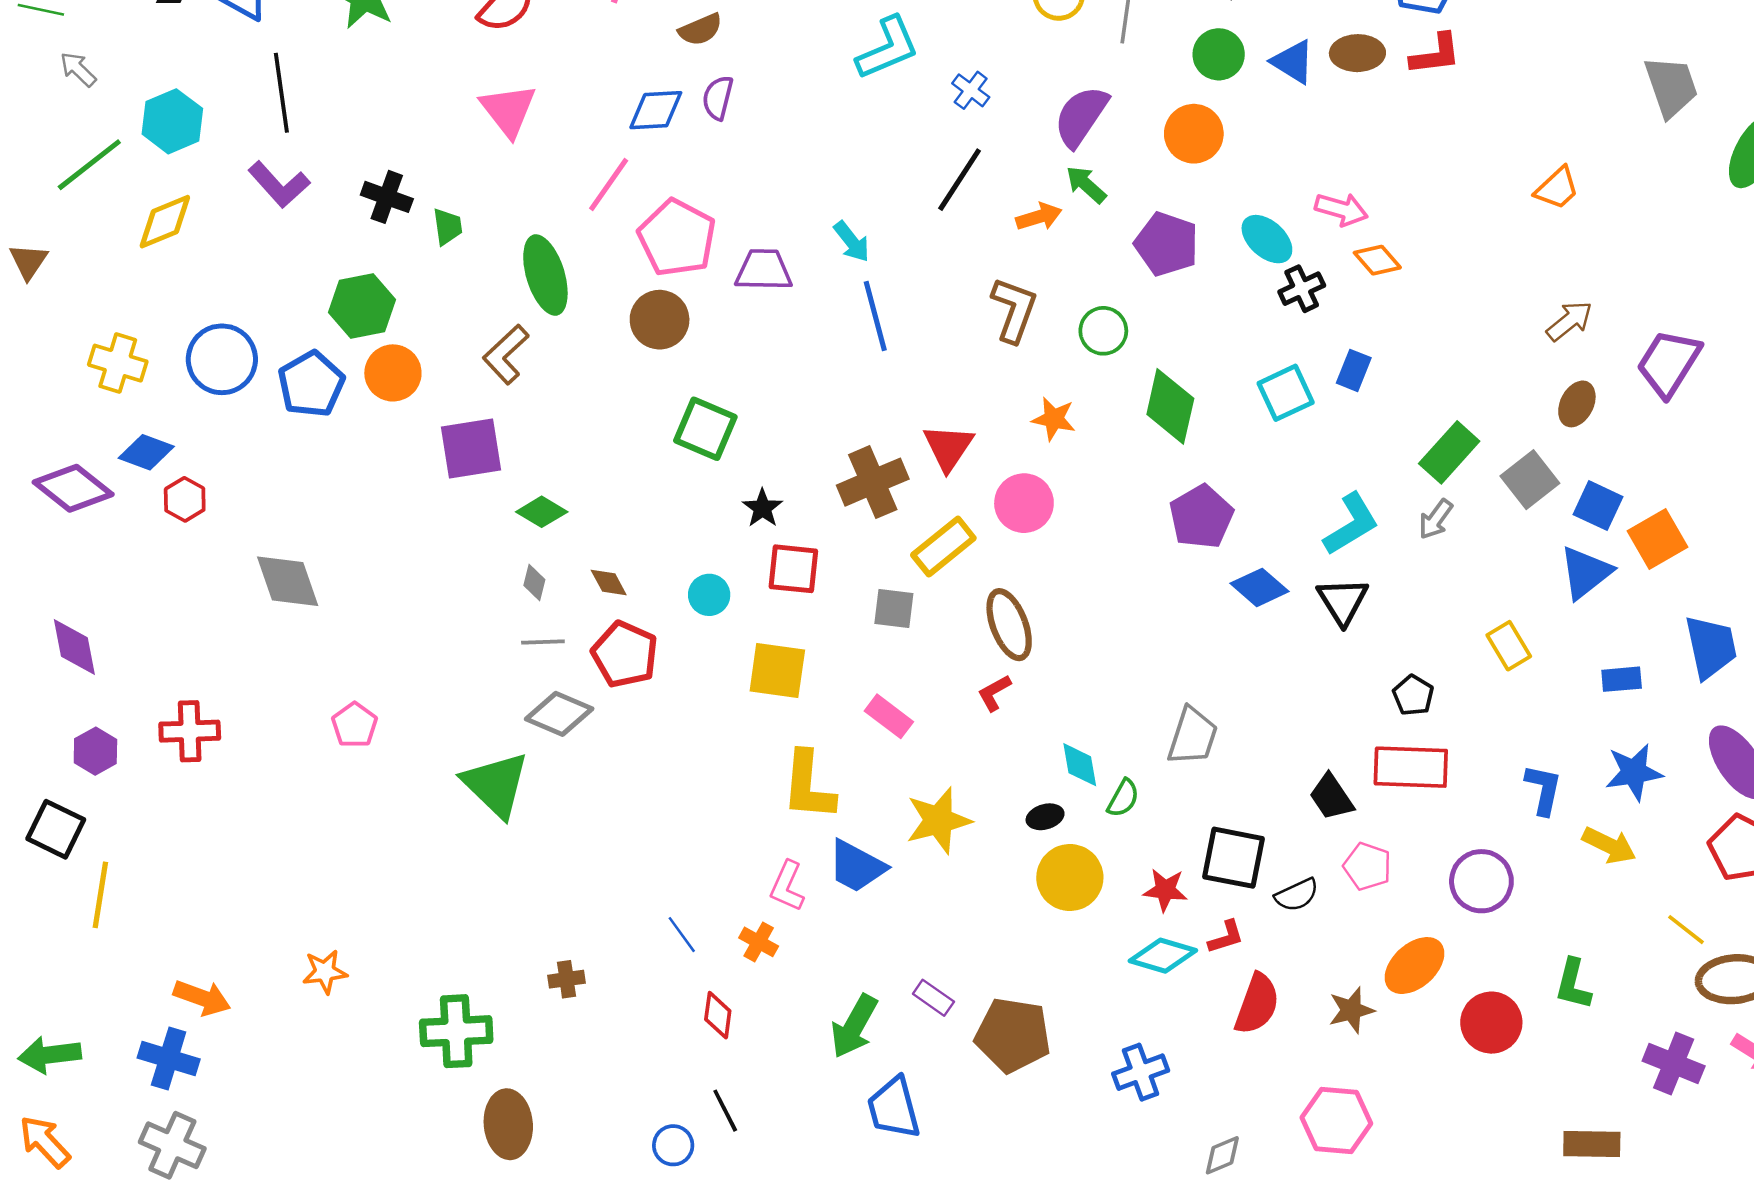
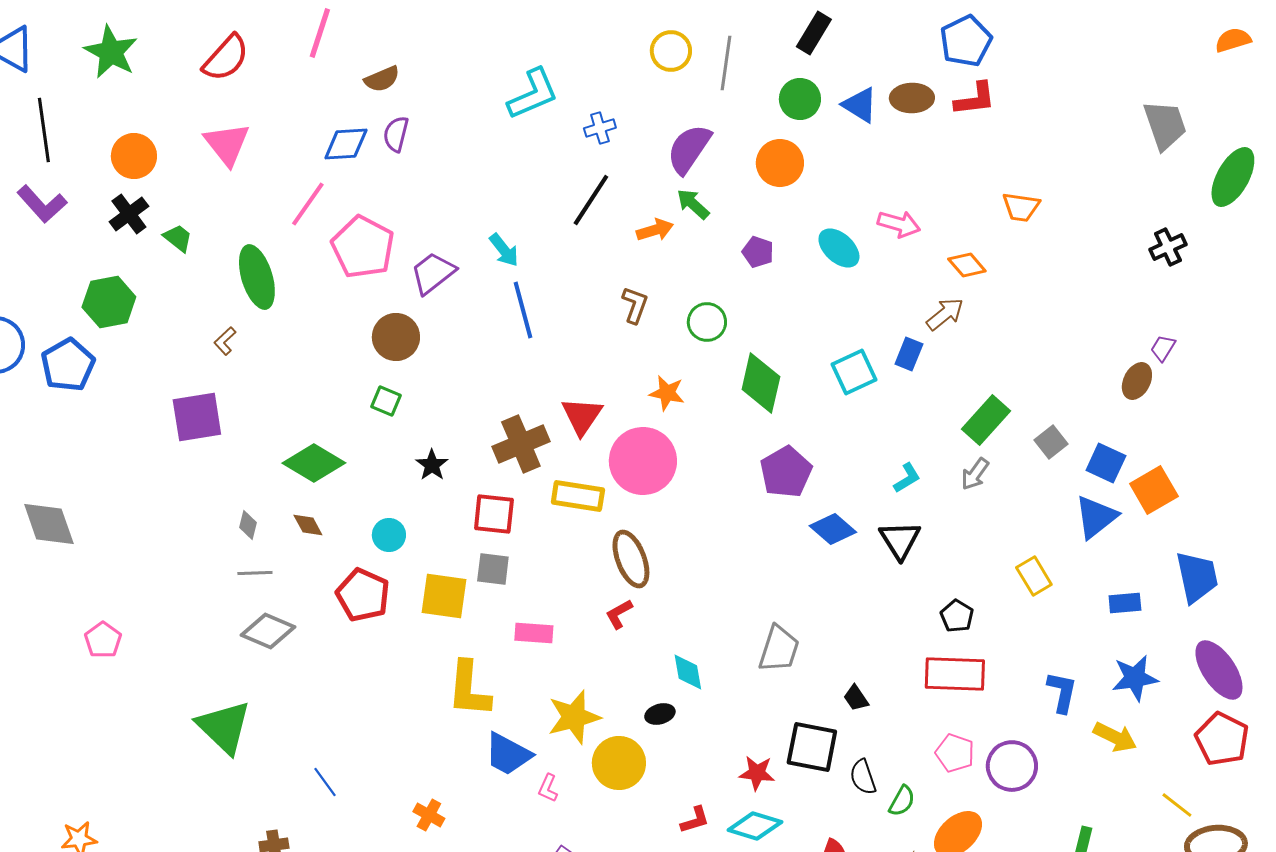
blue cross: (971, 90) -> (600, 128), turned 36
orange trapezoid: (1557, 188) -> (1021, 207), moved, turned 51
black cross: (387, 197) -> (129, 214), turned 33
green trapezoid: (448, 227) -> (178, 238), turned -44
purple pentagon: (1167, 244) -> (758, 252), size x0.6
orange diamond: (1377, 260) -> (967, 265), moved
purple trapezoid: (764, 270) -> (433, 273), turned -39
black cross: (1302, 289) -> (1168, 247), moved
brown L-shape: (1014, 310) -> (635, 305), size x0.7
brown circle: (660, 320) -> (396, 337), moved
brown arrow: (1569, 321) -> (945, 314), moved
brown L-shape: (506, 354) -> (225, 341), size x0.6
purple trapezoid: (1669, 363) -> (1163, 348), size x0.5
orange circle: (393, 373) -> (134, 156), moved
brown ellipse: (1577, 404) -> (1137, 381), moved
green square: (705, 429) -> (386, 401), size x0.6
gray square: (1530, 480) -> (1051, 442), size x0.7
pink circle: (1024, 503) -> (643, 461), size x1.4
green diamond: (542, 512) -> (314, 463), moved, size x1.5
cyan L-shape: (1351, 524) -> (907, 478), size x0.6
yellow rectangle: (943, 547) -> (578, 496), turned 48
red square: (793, 569) -> (494, 514), moved
gray square: (894, 608) -> (493, 569), moved
red pentagon: (625, 654) -> (363, 595), moved
pink rectangle: (889, 716) -> (534, 633), turned -33
green triangle: (496, 785) -> (224, 727), moved
black trapezoid: (1331, 797) -> (856, 698), moved, size x0.7
green semicircle: (1123, 798) -> (902, 801), moved
pink pentagon: (1367, 866) -> (955, 753), moved
yellow circle: (1070, 878) -> (619, 763), moved
pink L-shape: (787, 886) -> (548, 788), moved, size x0.7
black semicircle: (1297, 895) -> (863, 777), turned 96
blue line: (682, 935) -> (325, 782), moved
red L-shape: (1226, 937) -> (695, 820), moved

